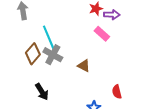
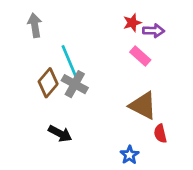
brown triangle: (84, 66) -> (143, 105), moved, size x1.6
black arrow: (42, 92) -> (60, 134), turned -30

